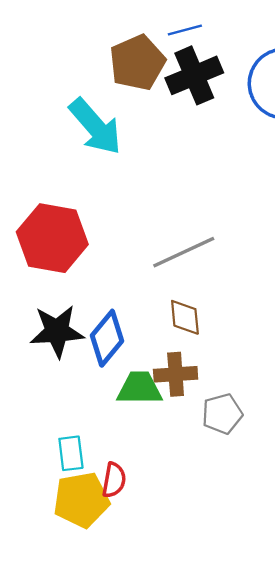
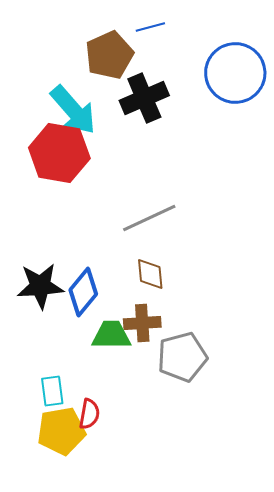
black cross: (194, 75) -> (144, 98), moved
red hexagon: (52, 238) -> (59, 153), moved
gray pentagon: (222, 414) -> (182, 357), size x1.4

